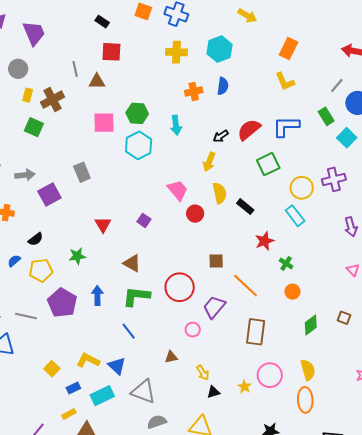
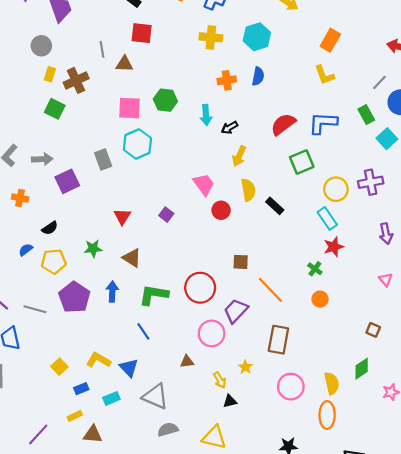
black arrow: (221, 136) -> (230, 128), moved
cyan hexagon: (139, 145) -> (137, 144), moved
red star: (265, 241) -> (334, 247), moved
brown triangle: (132, 263) -> (132, 258), moved
green diamond: (311, 325) -> (362, 369), moved
pink circle: (193, 330) -> (212, 333), size x1.6
yellow star: (245, 387) -> (245, 367), moved
cyan rectangle: (102, 396) -> (111, 398), size x0.7

